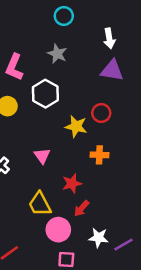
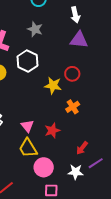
orange cross: (99, 155) -> (73, 107), turned -32
pink triangle: (42, 156) -> (27, 126), moved
red arrow: (82, 208) -> (82, 148), moved
purple line: (123, 245) -> (96, 163), moved

